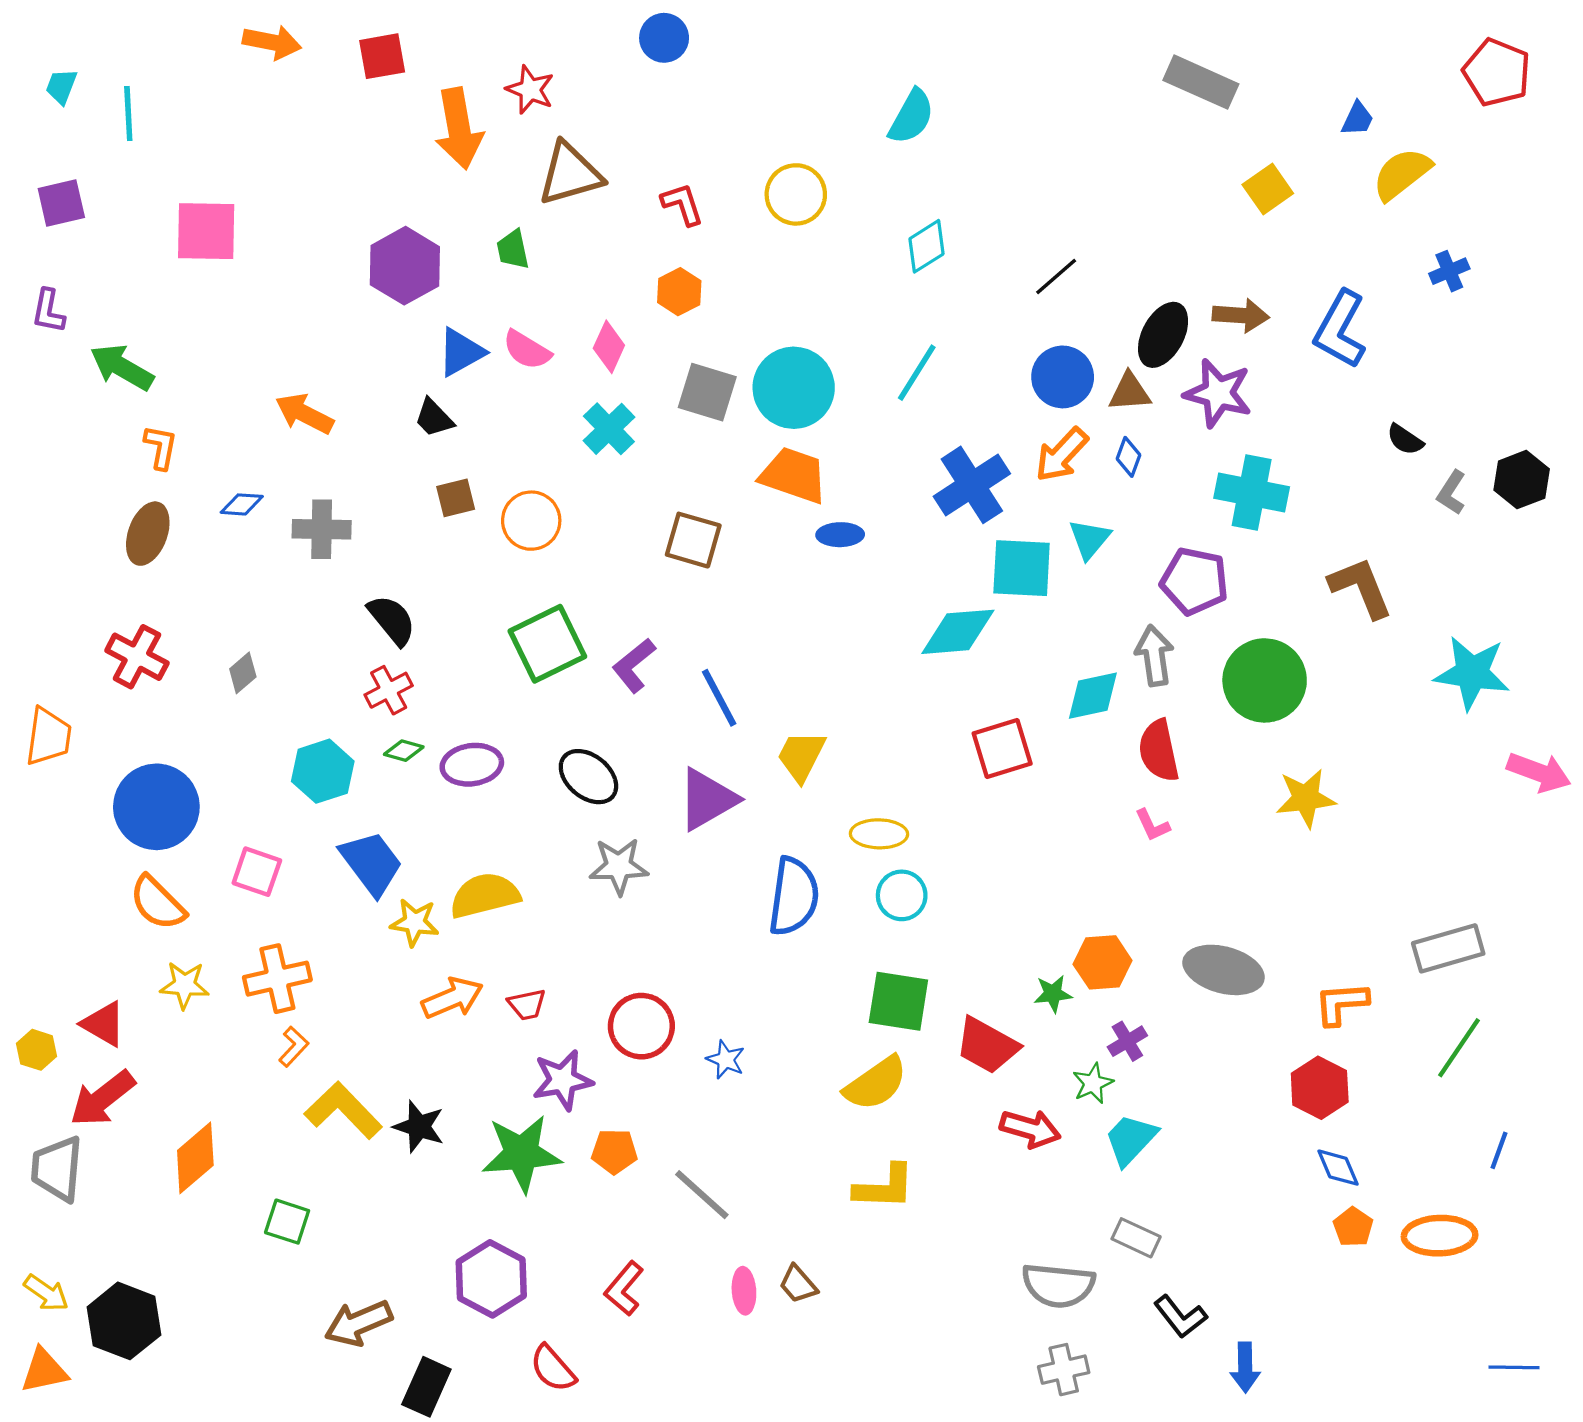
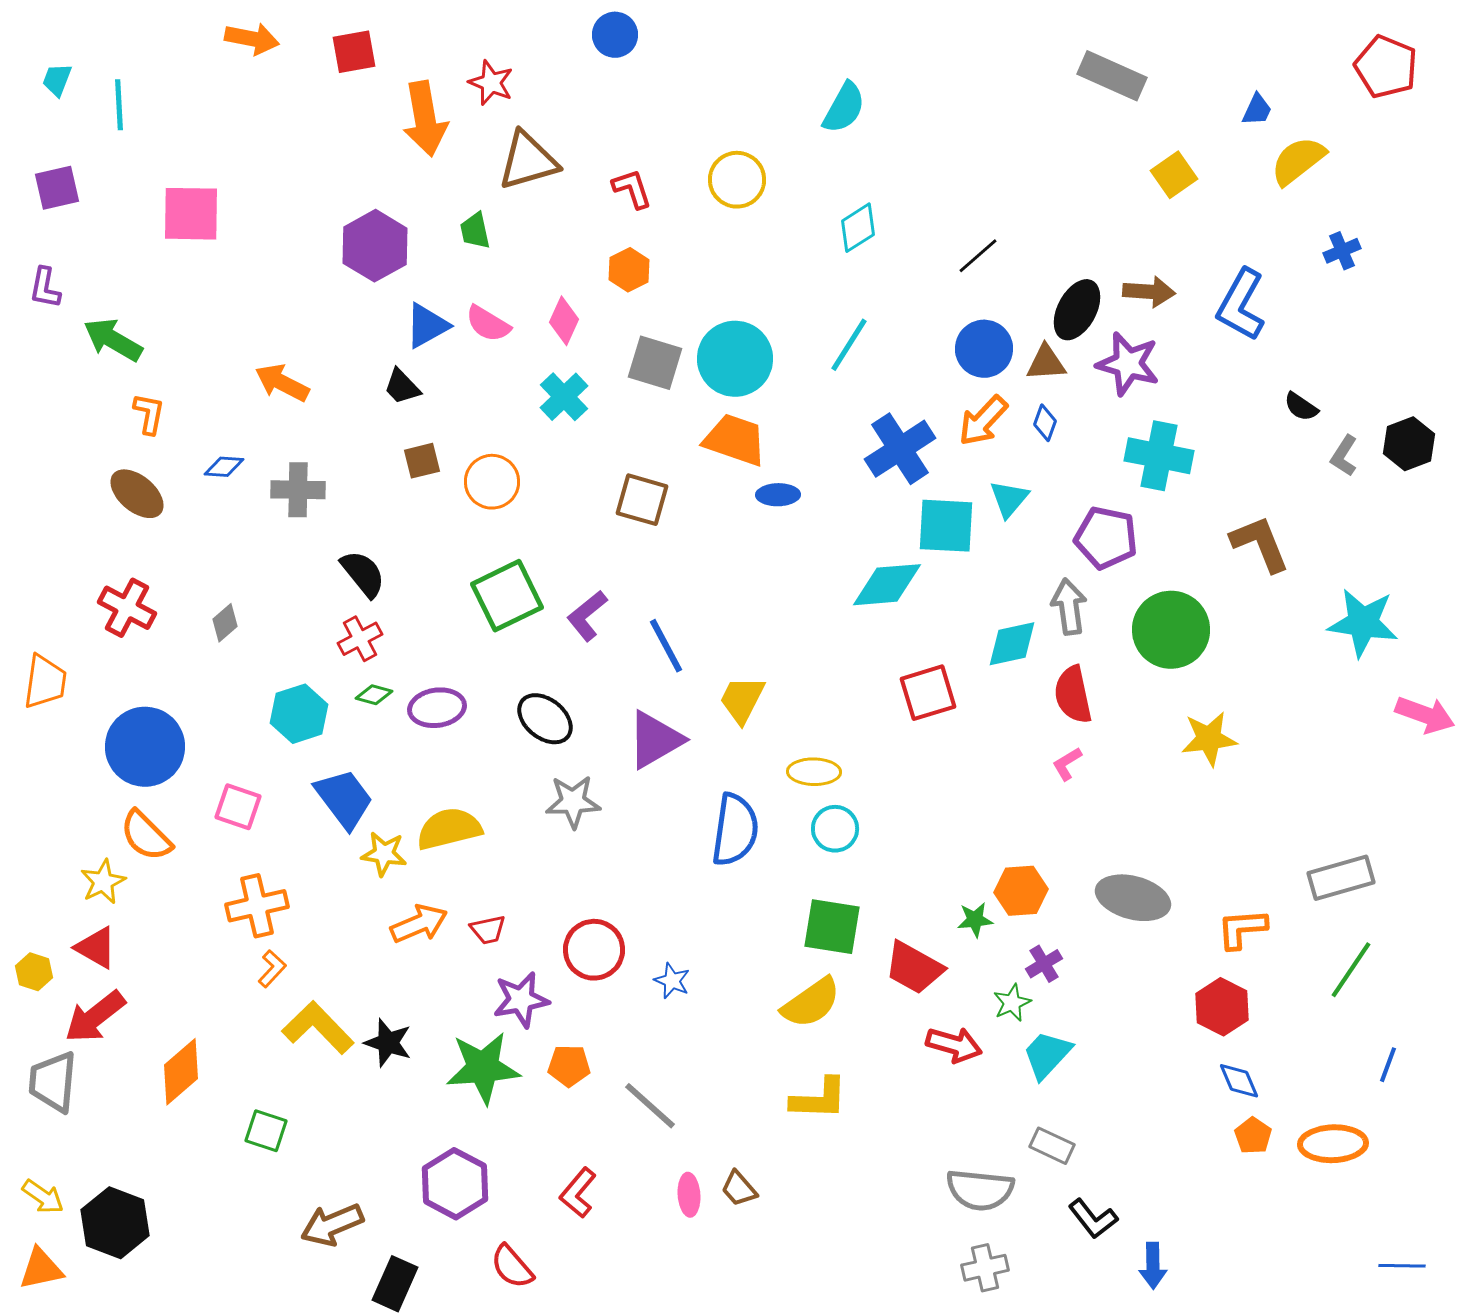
brown ellipse: (148, 534) -> (137, 494), turned -70
pink L-shape: (1152, 825) -> (1067, 764), turned 84
yellow star: (184, 985) -> (103, 882), moved, turned -30

